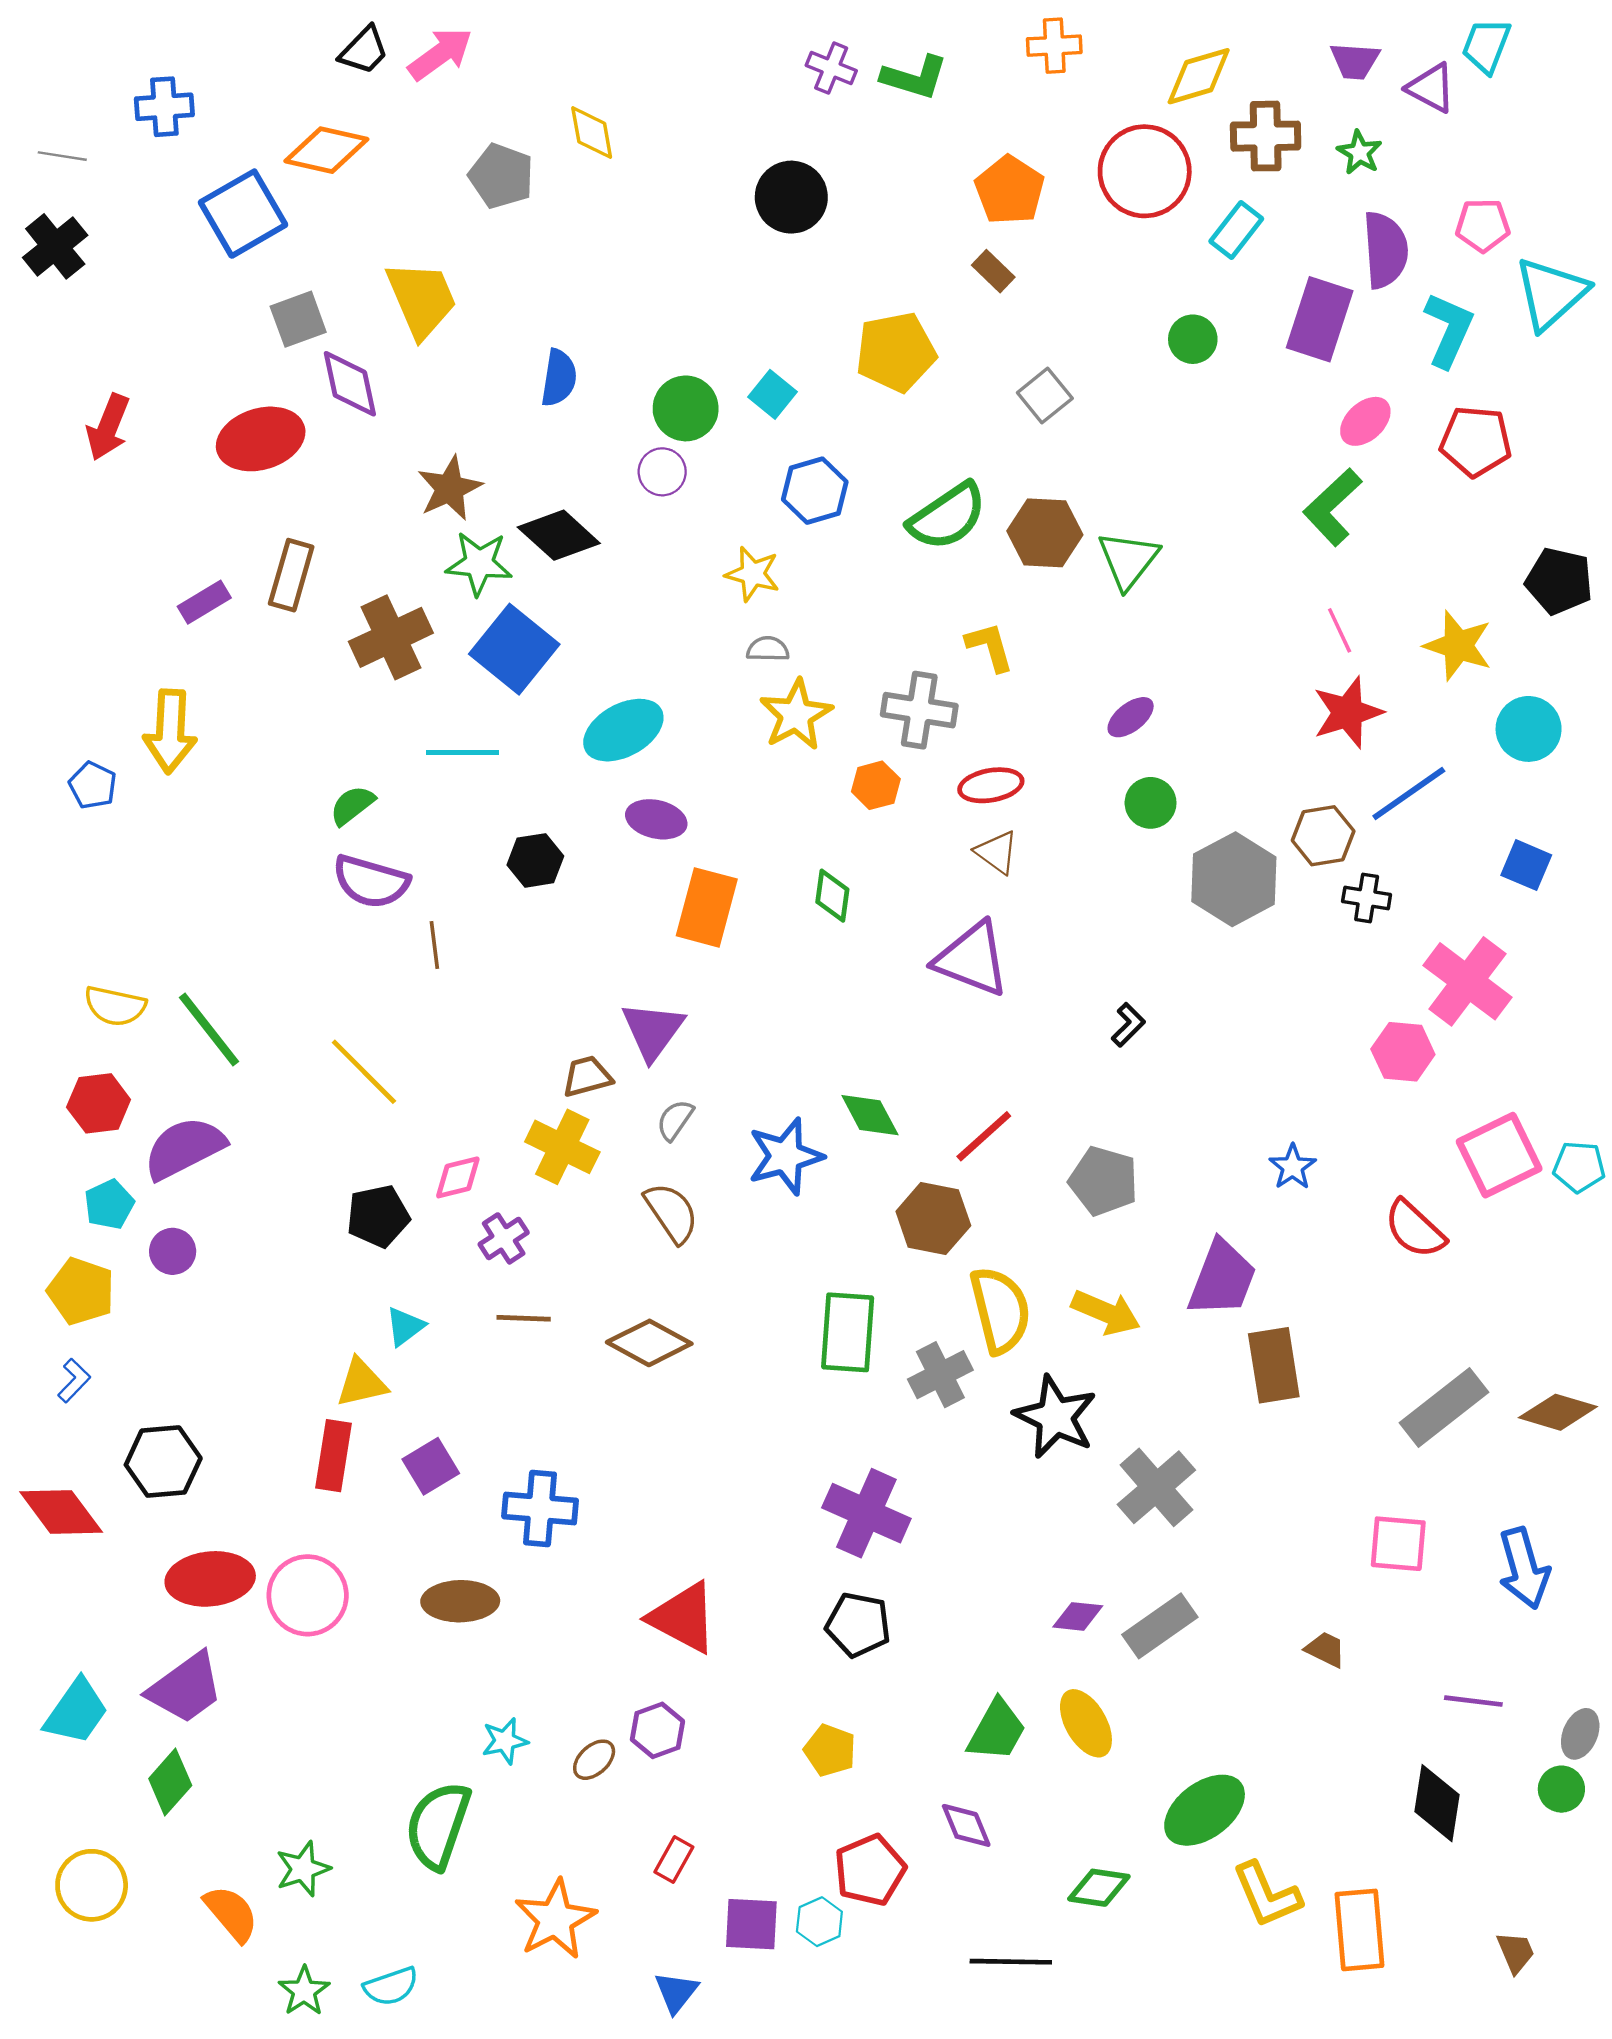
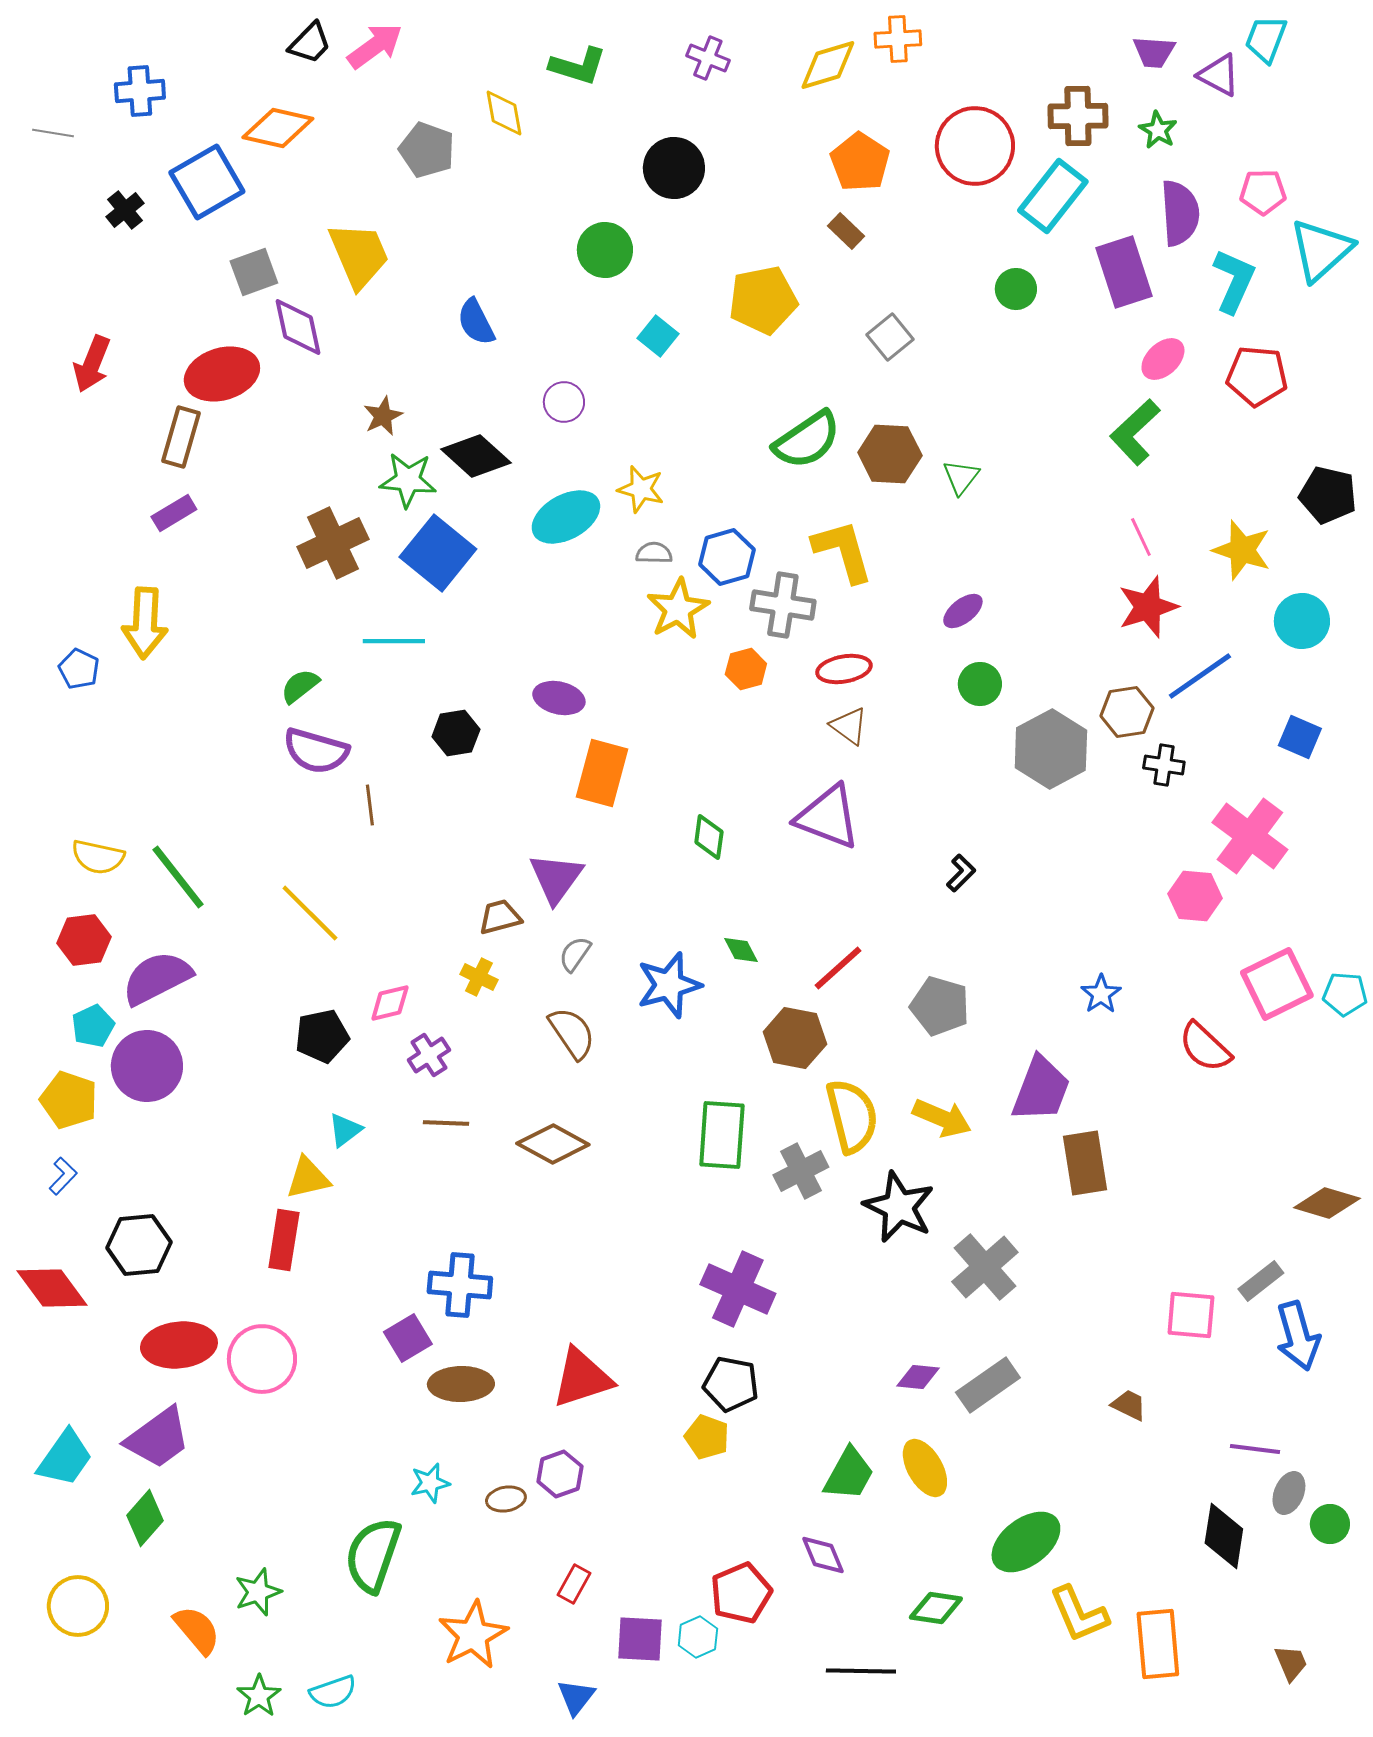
yellow diamond: (1199, 76) -> (828, 65), moved
green L-shape: (915, 77) -> (578, 66), moved
cyan rectangle: (1236, 230) -> (1053, 196), size x1.5
black cross: (55, 246) -> (125, 210), moved, size x0.7
purple rectangle: (1320, 319) -> (1124, 272), turned -36
blue semicircle: (559, 378) -> (476, 322), turned 144
green circle: (686, 408) -> (605, 250), moved
brown star: (450, 488) -> (383, 416), size x0.7
blue hexagon: (815, 491) -> (727, 557), moved
green triangle: (1128, 560) -> (961, 477), size x0.7
brown rectangle: (291, 575) -> (181, 437), moved
yellow L-shape: (990, 647) -> (843, 551), size x1.5
cyan ellipse: (623, 730) -> (566, 517), moved
green diamond: (832, 896) -> (709, 837), moved
green diamond: (870, 1115) -> (741, 950), size x0.7
yellow cross: (562, 1147) -> (479, 977), size x0.6
purple circle: (173, 1251) -> (147, 1066), size x1.8
gray rectangle: (1444, 1408) -> (1261, 1281), moved, size x0.6
purple square: (431, 1466) -> (408, 1338), moved
brown ellipse: (460, 1601) -> (461, 1384), moved
red triangle: (683, 1618) -> (582, 1378), turned -46
gray ellipse: (1580, 1734) -> (1289, 1493), moved
yellow pentagon: (830, 1750) -> (707, 1437), moved
brown ellipse: (594, 1760) -> (506, 1499), turned 33

